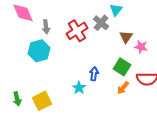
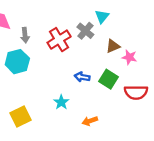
brown triangle: (126, 37) -> (113, 46), turned 32
blue arrow: (94, 74) -> (82, 77), moved, turned -88
orange arrow: (123, 88) -> (90, 121), moved, turned 32

